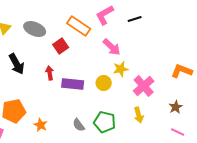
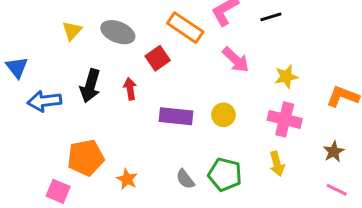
black arrow: (17, 64) -> (90, 86), turned 45
yellow star: (121, 69) -> (286, 77), moved
red arrow: (50, 73) -> (130, 89), moved
pink cross: (144, 86) -> (285, 119), turned -35

